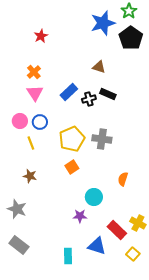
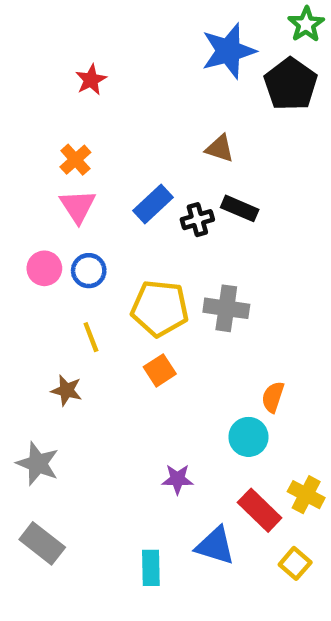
green star: (129, 11) -> (306, 24), moved
yellow pentagon: (72, 139) -> (160, 308), turned 30
yellow line: (31, 143) -> (91, 337), moved
cyan circle: (94, 197) -> (248, 437), moved

